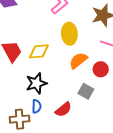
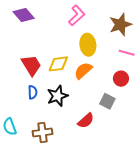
orange semicircle: (78, 61) -> (83, 71), moved
blue semicircle: (37, 106) -> (33, 92), moved

